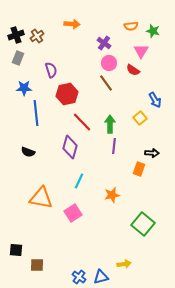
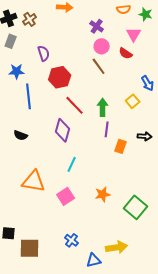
orange rectangle: (139, 169) -> (121, 146), moved
orange star: (112, 195) -> (103, 194), moved
yellow arrow: (124, 264) -> (117, 247), size x1.5
brown square: (37, 265) -> (30, 248), size x1.5
blue cross: (79, 277) -> (72, 240), moved

